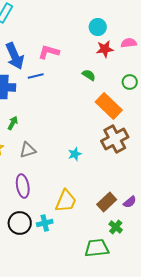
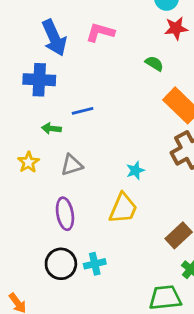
blue line: (36, 76) -> (83, 111), moved
green arrow: (13, 123) -> (51, 128), turned -112
yellow trapezoid: (66, 201) -> (123, 208), moved

